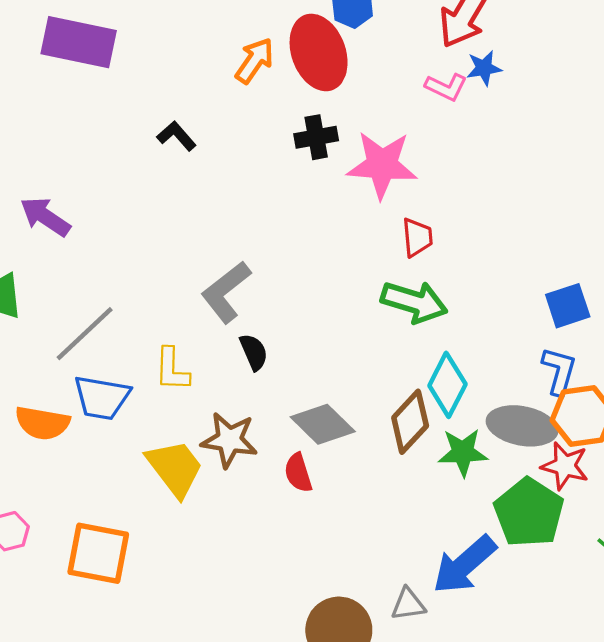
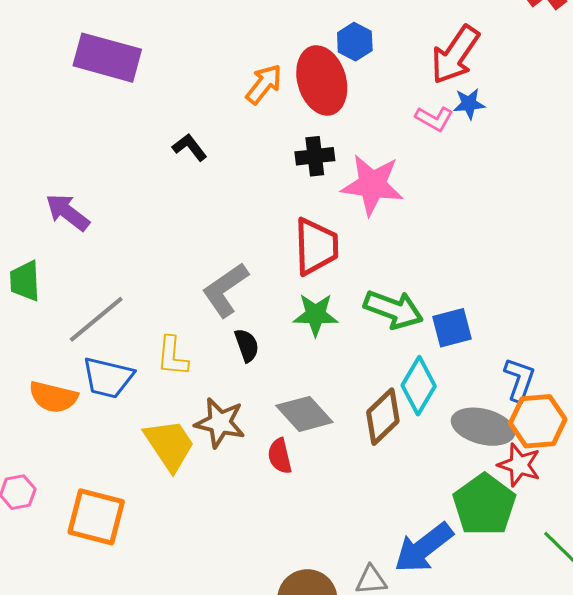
red trapezoid: (417, 237) -> (316, 246), moved, size x1.6
blue square: (568, 306) -> (452, 328), moved
green star: (463, 452) -> (316, 315), moved

